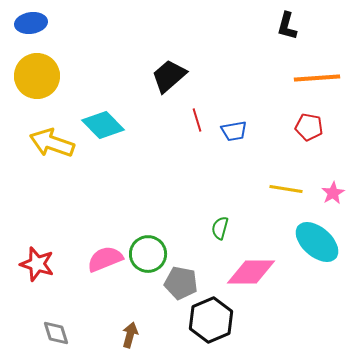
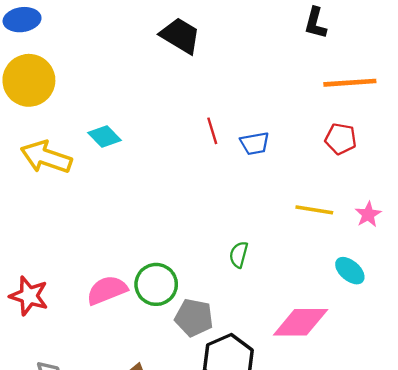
black trapezoid: (169, 76) -> (180, 36), moved, turned 72
cyan diamond: (103, 125) -> (105, 137), size x0.7
cyan ellipse: (317, 242) -> (350, 271), size x0.6
pink diamond: (251, 272) -> (301, 322), moved

